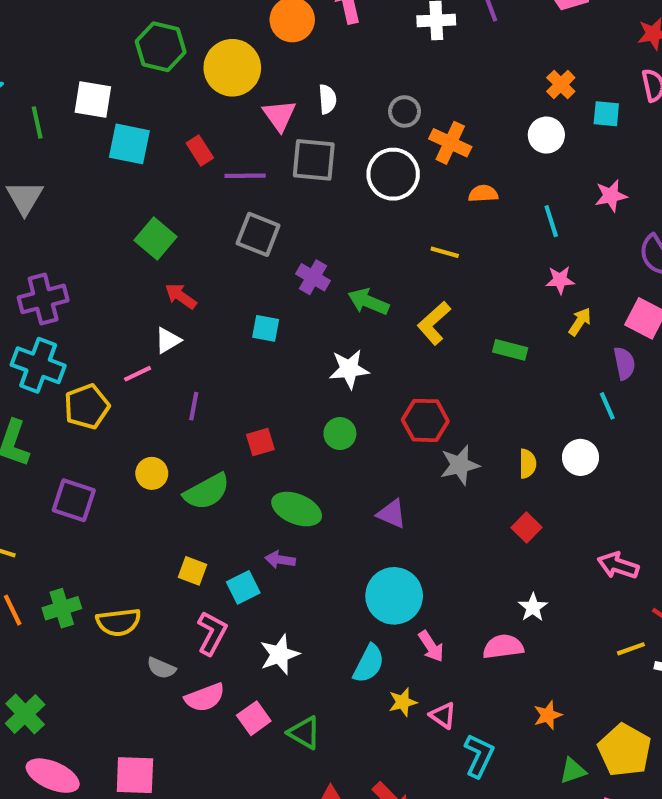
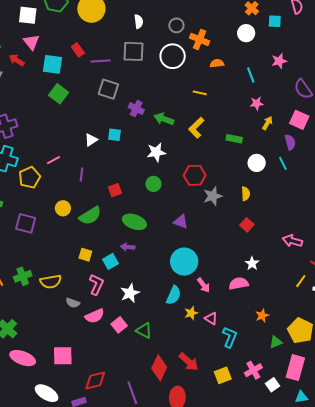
white square: (93, 100) -> (28, 15), moved
pink triangle: (279, 115) -> (31, 42), moved
cyan square: (129, 144) -> (53, 64), moved
red arrow: (181, 296) -> (17, 60), moved
white triangle: (168, 340) -> (91, 140), moved
white circle: (581, 457) -> (257, 163), moved
yellow line: (631, 649) -> (301, 281), turned -32

